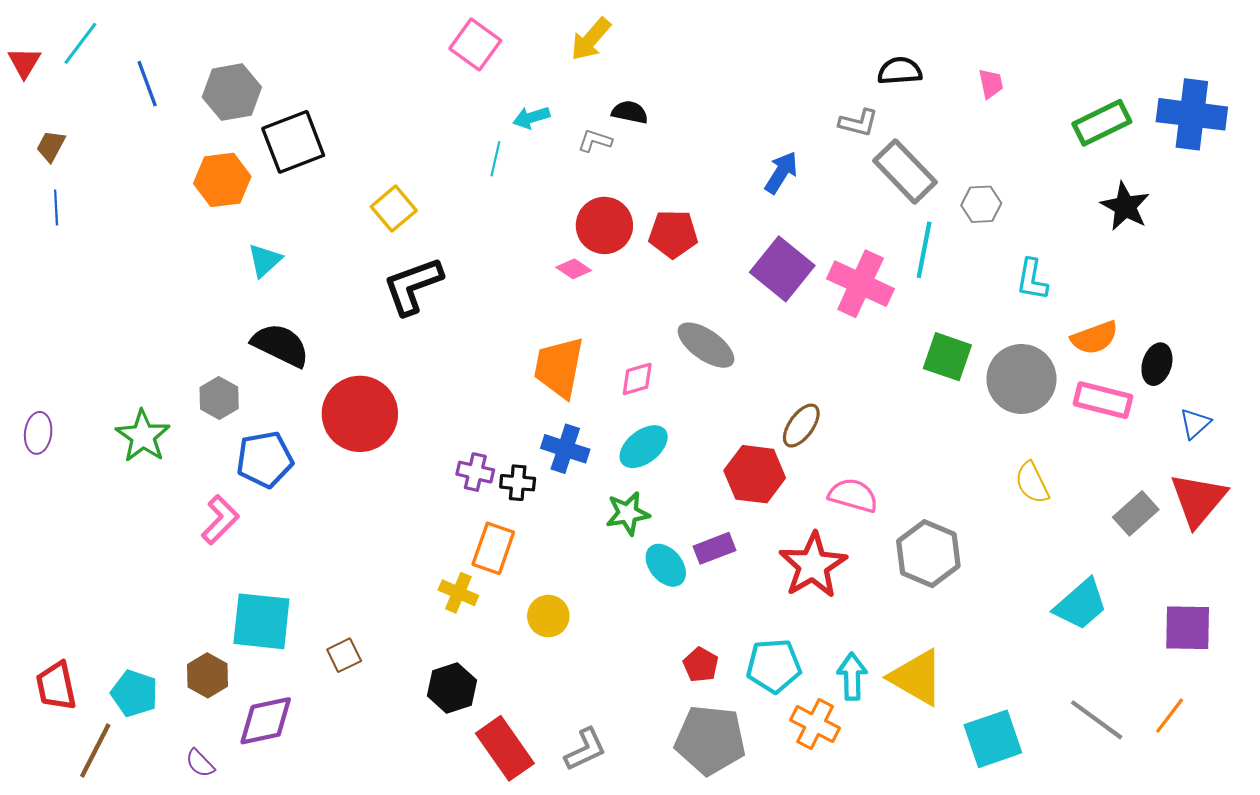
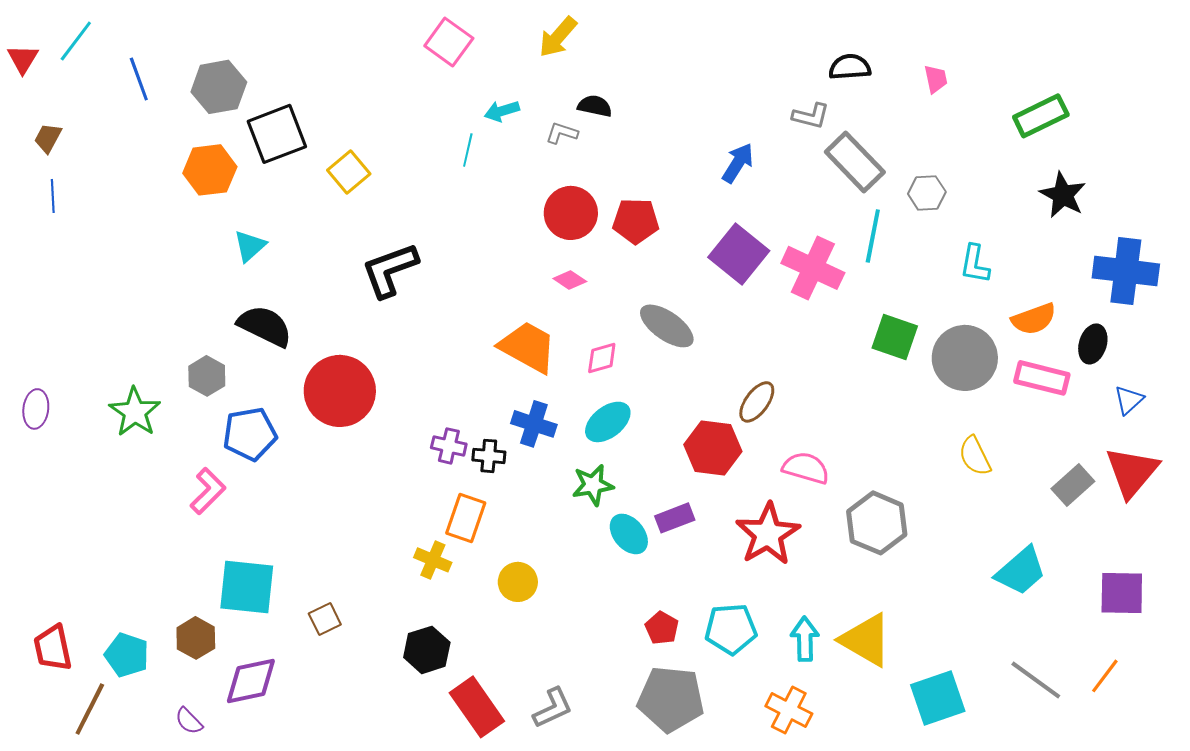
blue cross: (1192, 114) -> (1126, 271), moved
yellow square: (394, 209) -> (349, 172), moved
pink diamond: (574, 269) -> (570, 280), moved
orange trapezoid: (559, 367) -> (528, 347), turned 108
orange cross: (815, 724) -> (789, 710), moved

